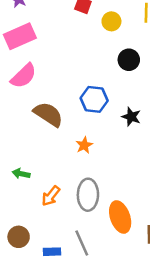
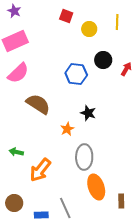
blue hexagon: (94, 99) -> (76, 74), moved
black star: (131, 117) -> (88, 113), moved
gray ellipse: (88, 195) -> (84, 157), moved
orange arrow: (51, 196) -> (40, 170), size x1.4

